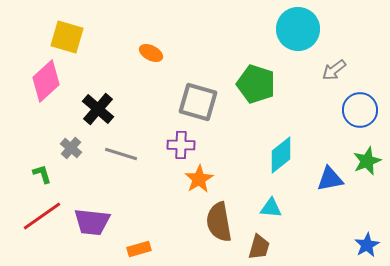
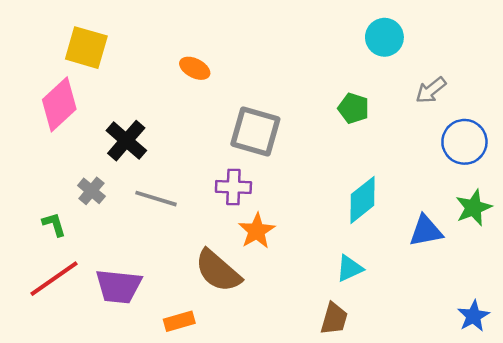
cyan circle: (298, 29) -> (384, 37), size x0.7
green pentagon: (256, 84) -> (353, 108), moved, size x0.6
cyan triangle: (271, 208) -> (350, 268), turned -30
brown semicircle: (219, 222) -> (218, 271), moved, turned -39

